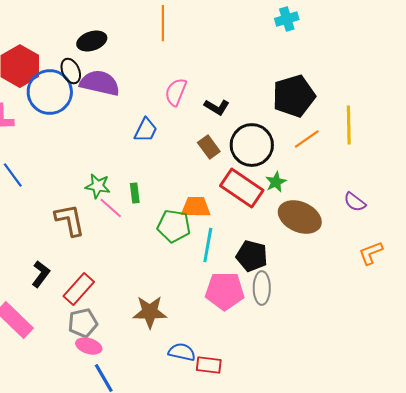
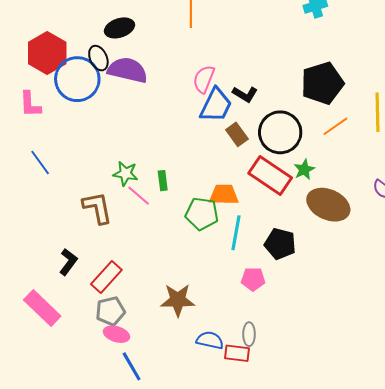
blue trapezoid: (146, 130) -> (216, 105), moved, size x1.4
gray ellipse: (262, 288) -> (249, 334), moved, size x0.7
pink pentagon: (225, 291) -> (253, 279), size x0.6

